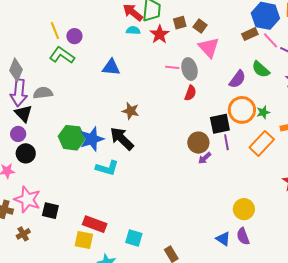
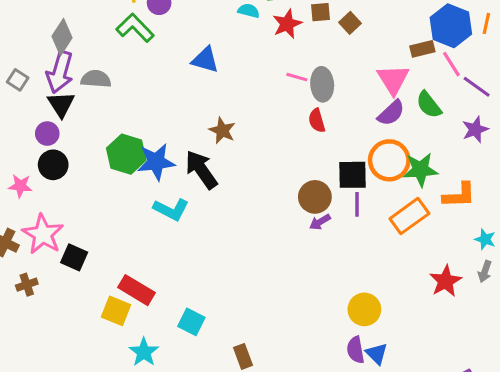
pink triangle: (209, 47) -> (393, 79), moved
red semicircle: (190, 93) -> (317, 121), turned 133
green star: (263, 112) -> (420, 170), size x1.6
blue triangle: (223, 239) -> (377, 354), moved

